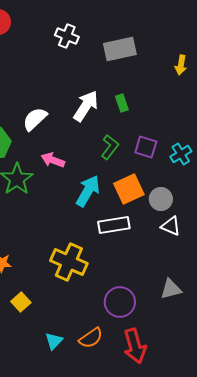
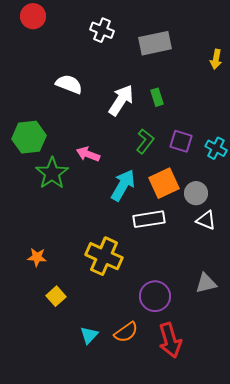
white semicircle: (35, 119) -> (69, 84), moved, turned 64
cyan cross: (181, 154) -> (216, 148), turned -30

